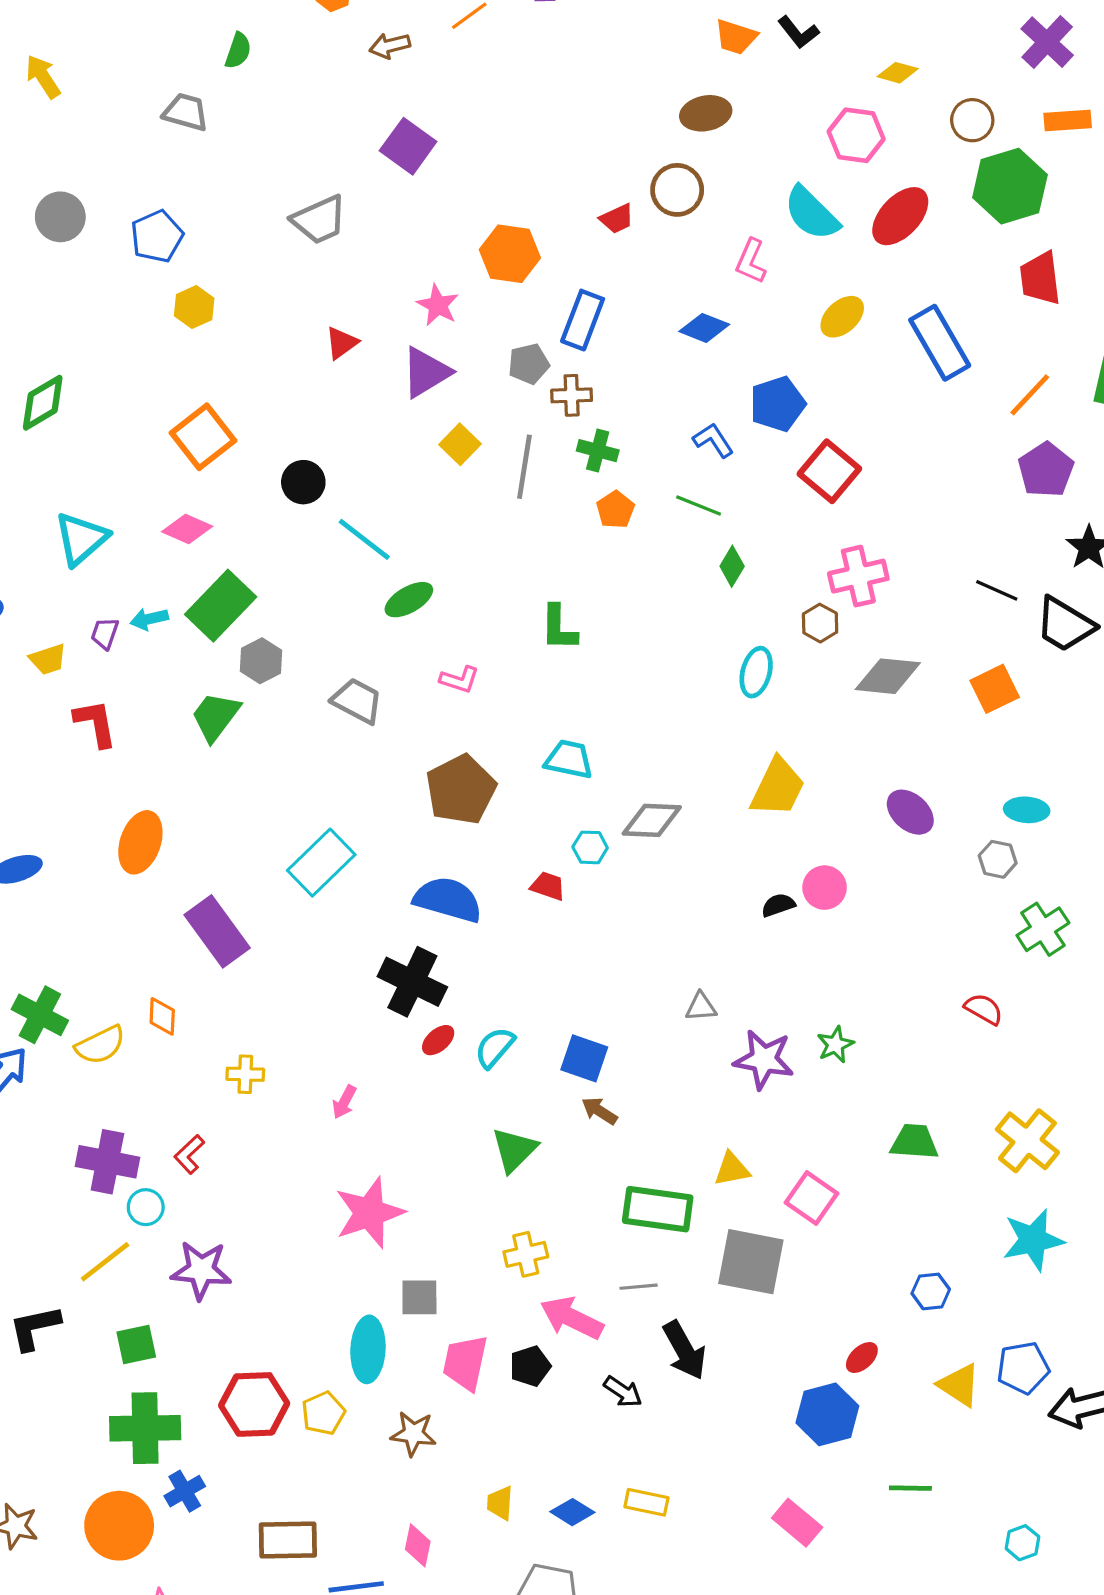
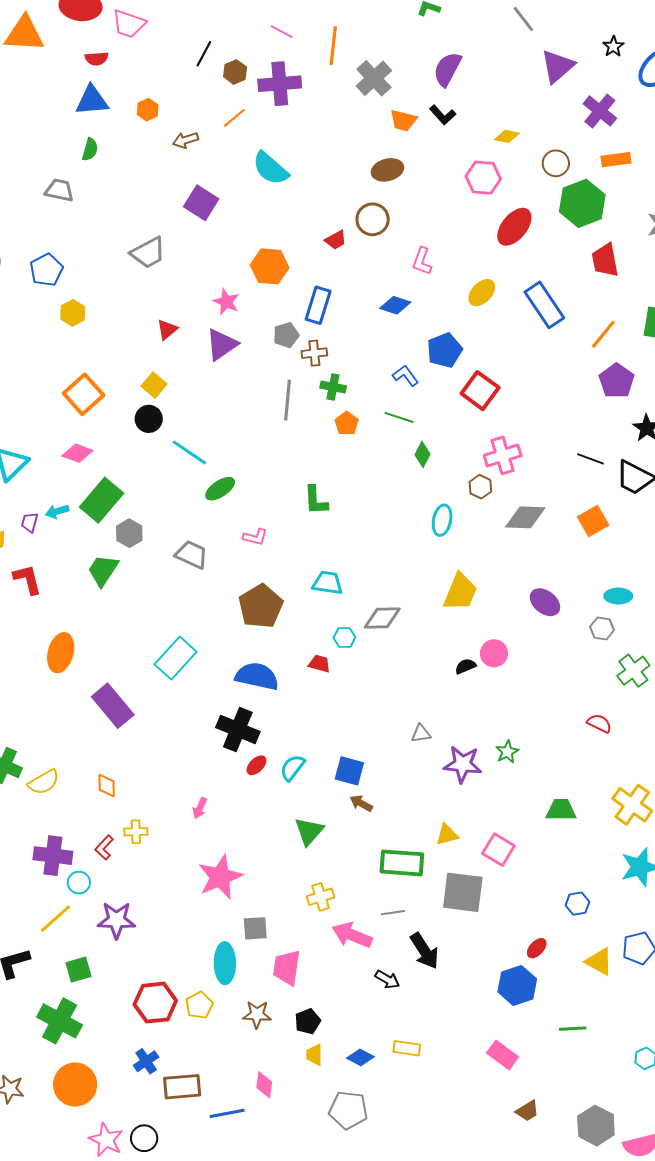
cyan semicircle: (811, 213) -> (270, 168), moved
yellow square: (460, 444) -> (154, 385), moved
orange diamond: (162, 1016) -> (107, 786), moved
yellow cross: (245, 1074) -> (136, 832), moved
black pentagon: (530, 1366) -> (308, 1021), moved
green cross: (145, 1428) -> (60, 1021), moved, turned 33
blue cross: (185, 1491) -> (146, 1061), moved

